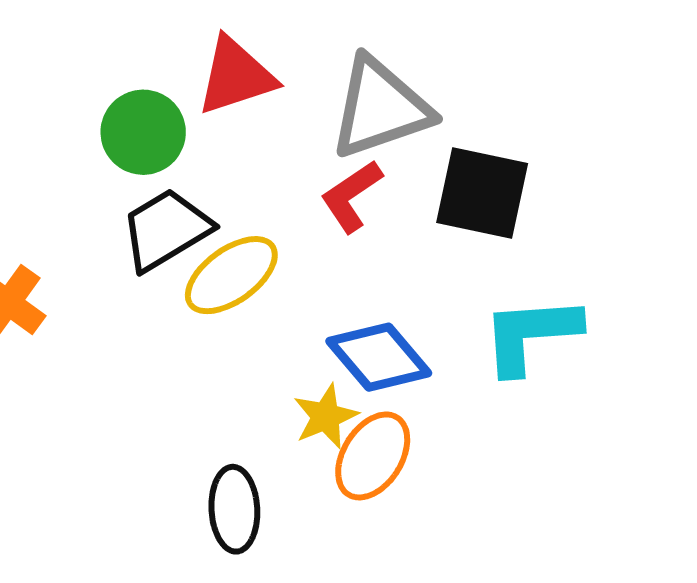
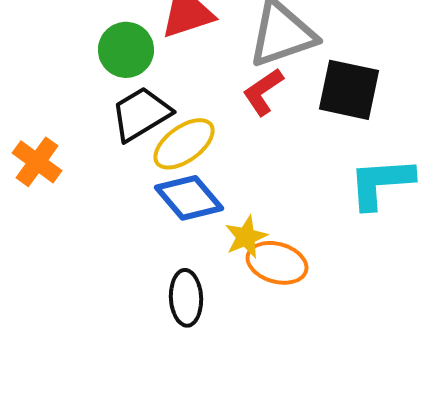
blue diamond: (379, 357) -> (189, 198), moved
orange ellipse: (373, 456) -> (277, 263), turned 74

